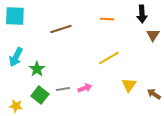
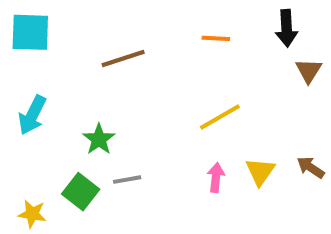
green star: (37, 69) -> (99, 139), moved
pink arrow: (85, 88) -> (216, 178), moved, turned -64
brown arrow: (154, 94) -> (311, 167), moved

